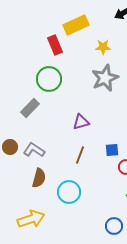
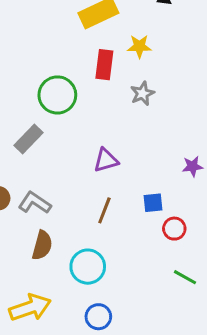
red rectangle: (55, 45) -> (104, 65), moved, turned 30
gray star: (105, 78) -> (142, 93), size x0.6
blue circle: (114, 226) -> (98, 317), moved

